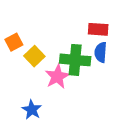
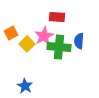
red rectangle: (98, 29) -> (57, 17), moved
pink star: (57, 77) -> (44, 36), moved

